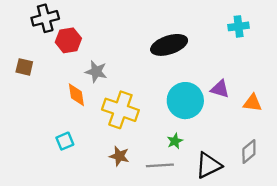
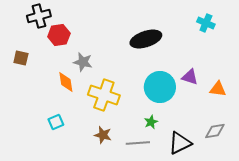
cyan cross: (239, 26) -> (206, 23), turned 30
gray diamond: (249, 151) -> (215, 131), turned 30

